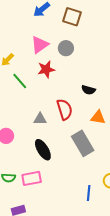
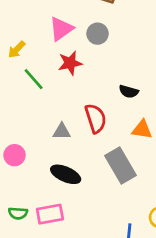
black ellipse: (43, 150) -> (66, 174), turned -35

